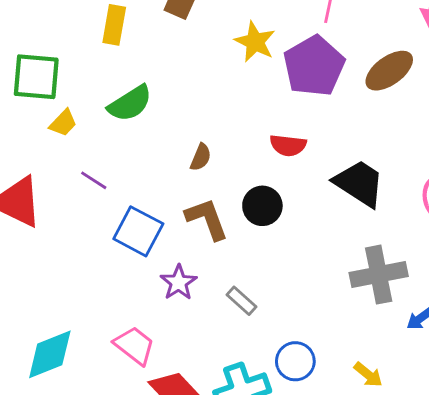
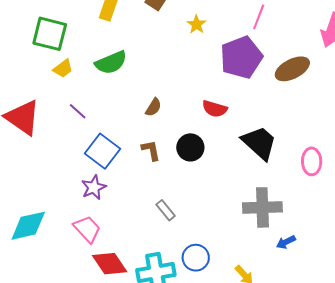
yellow star: (255, 42) -> (197, 24), moved, size x0.7
brown L-shape: (207, 219) -> (151, 150), size x0.7
purple star: (179, 282) -> (94, 187), moved

